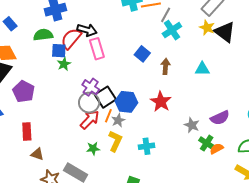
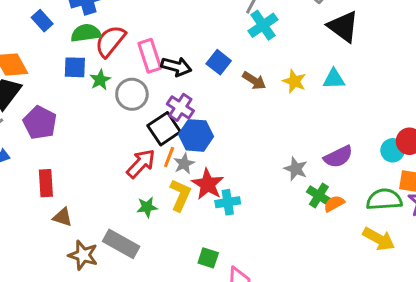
blue rectangle: (10, 24) -> (42, 21), moved
yellow star: (207, 28) -> (294, 81), moved
black arrow: (87, 30) -> (176, 67), moved
green semicircle: (43, 35) -> (86, 33), moved
blue square: (59, 51) -> (75, 67), moved
brown arrow: (165, 66) -> (254, 81), turned 119
cyan triangle: (202, 69) -> (334, 79), moved
purple cross: (91, 87) -> (180, 107), moved
red star: (161, 102) -> (208, 184), moved
gray circle: (89, 103) -> (132, 94), moved

